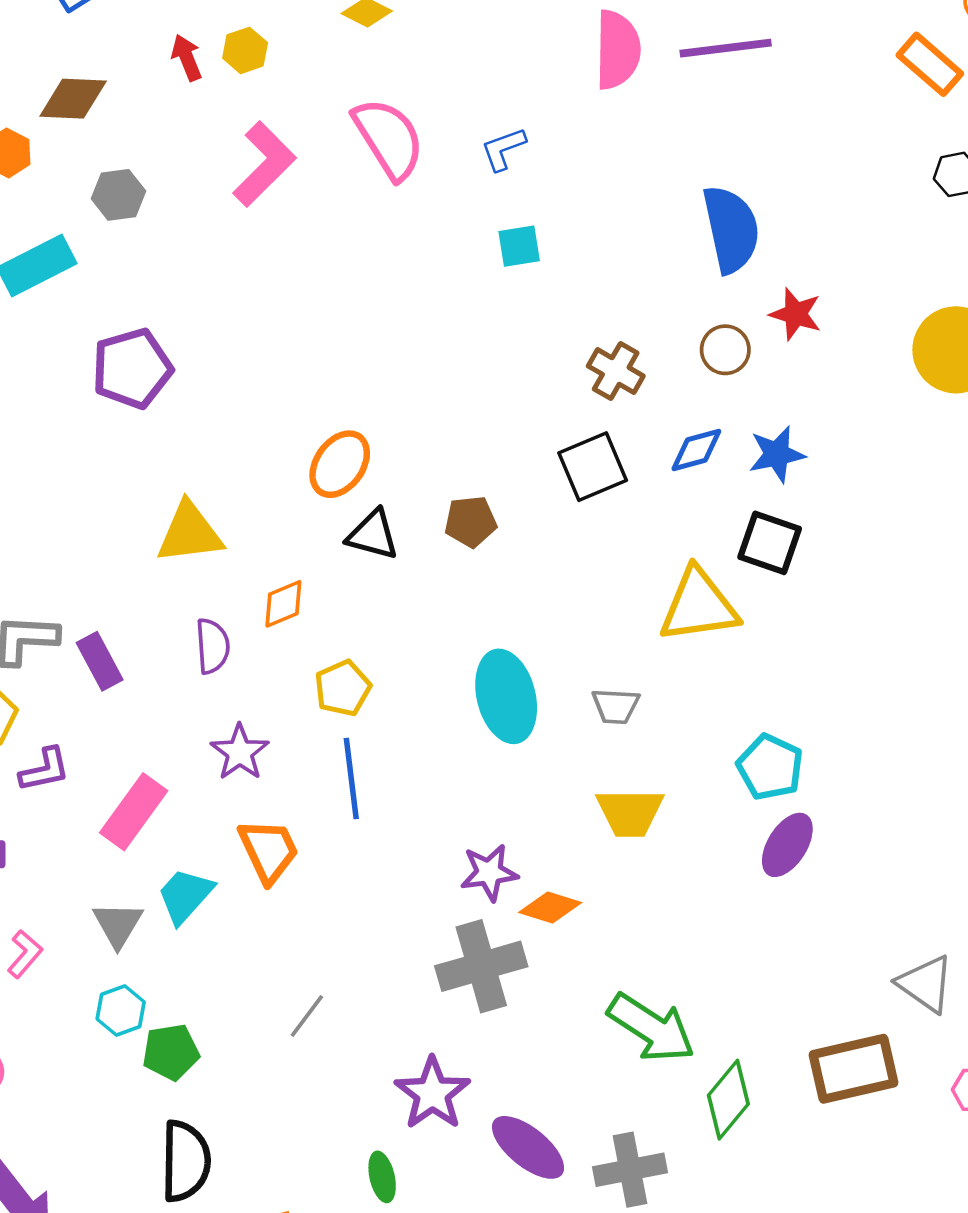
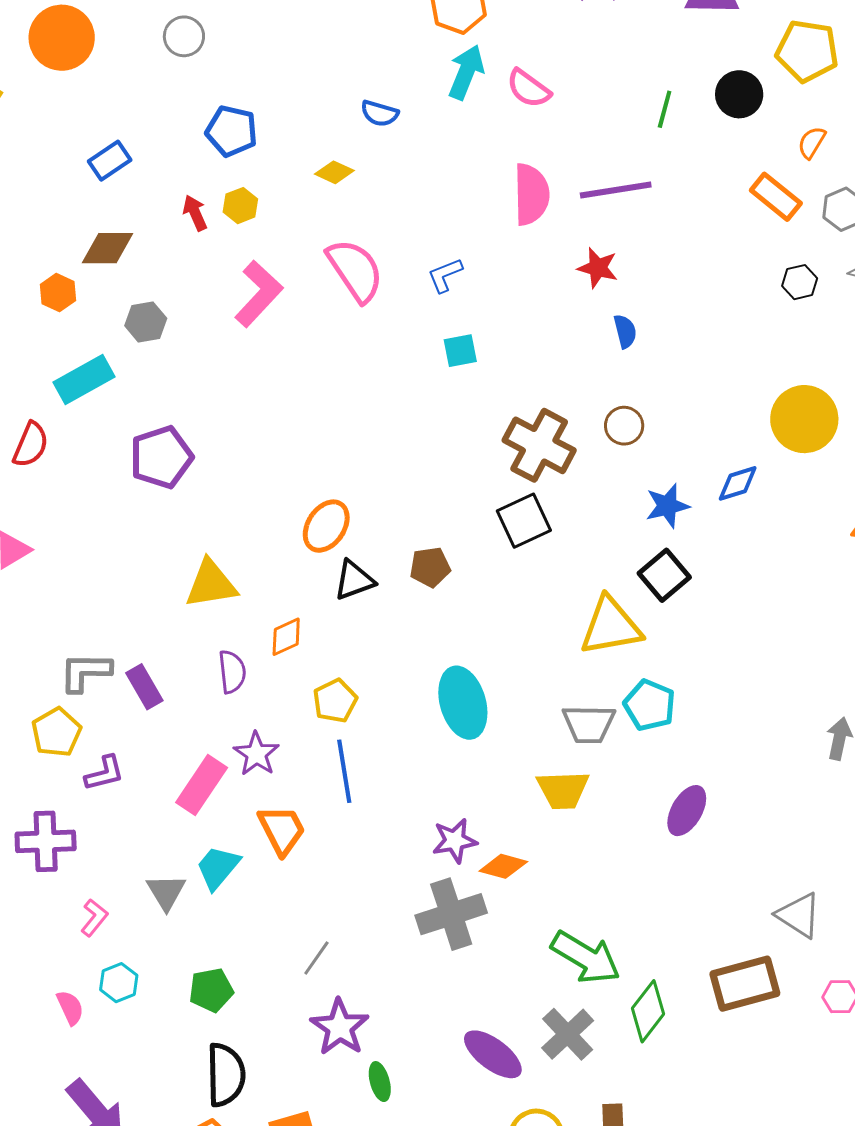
blue semicircle: (731, 229) -> (625, 331), size x0.5
red star: (796, 314) -> (598, 268), moved
brown cross: (616, 371) -> (539, 445), size x1.6
blue diamond: (696, 450) -> (738, 483), moved
black triangle: (373, 535) -> (354, 580), turned -33
black square: (770, 543) -> (664, 575), turned 33
gray trapezoid: (616, 706) -> (589, 724), moved, size x1.4
cyan pentagon: (770, 767) -> (650, 705), moved
pink rectangle: (134, 812) -> (202, 785), moved
cyan hexagon: (121, 1011) -> (119, 983), moved
purple star: (432, 1093) -> (340, 1027), moved
gray cross: (630, 1170) -> (568, 1034), moved, turned -30

